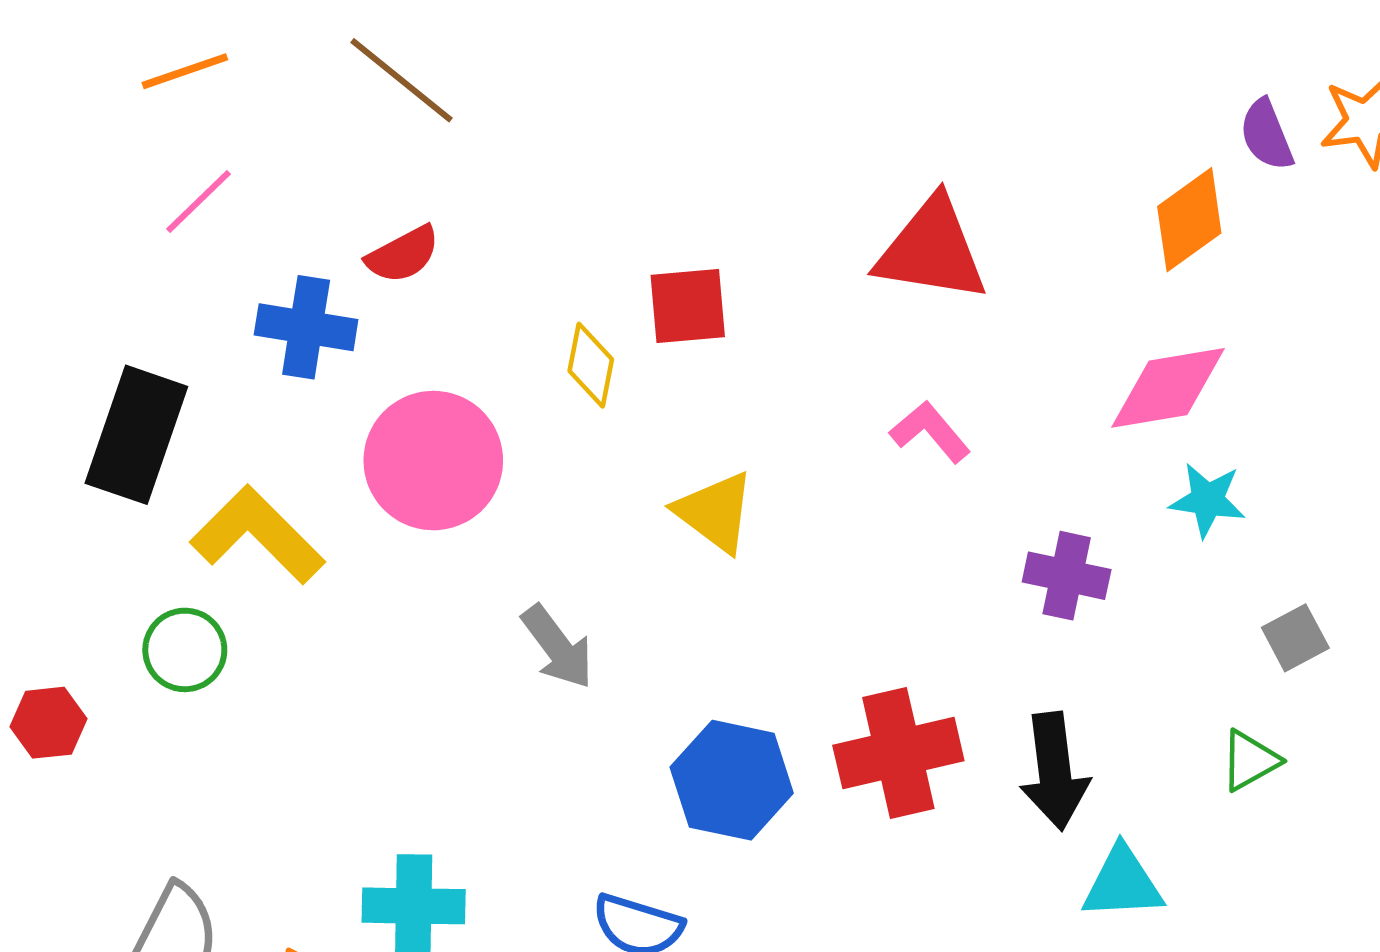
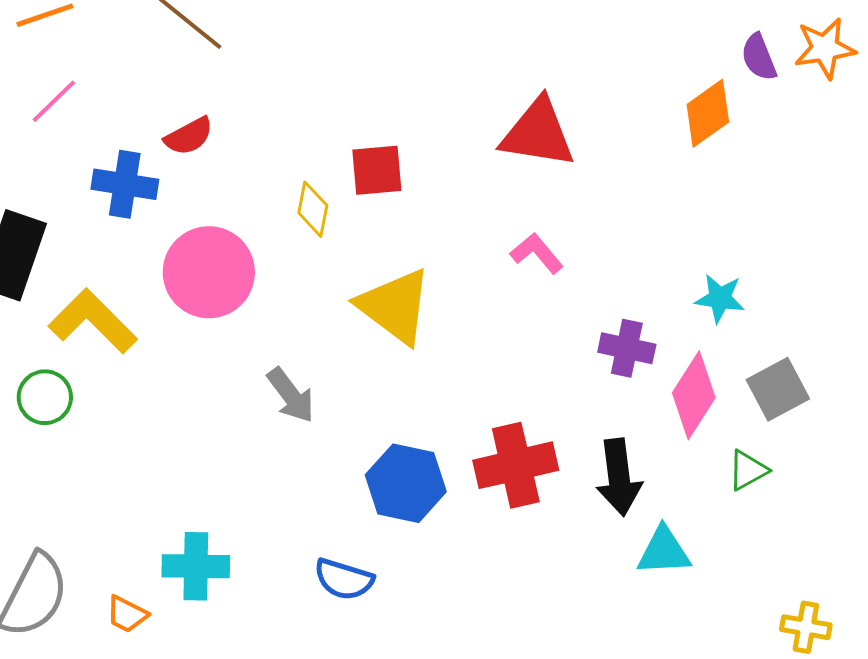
pink diamond: (1168, 388) -> (694, 395), moved, turned -48
yellow triangle: (715, 512) -> (395, 306), size x1.4
gray square: (1295, 638) -> (778, 389), size x1.4

